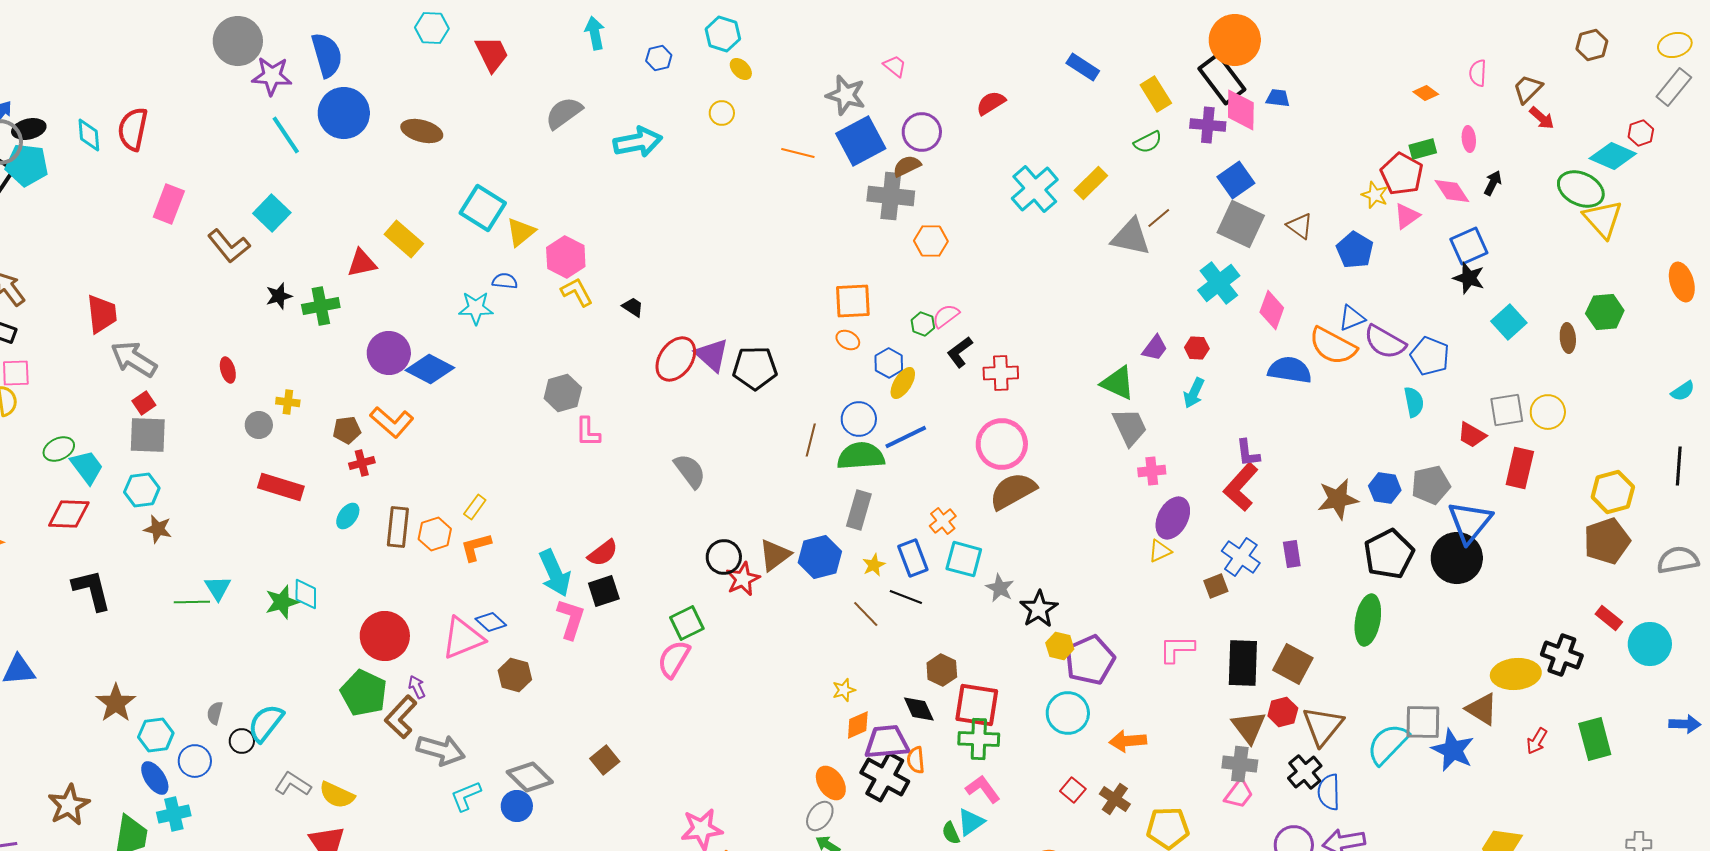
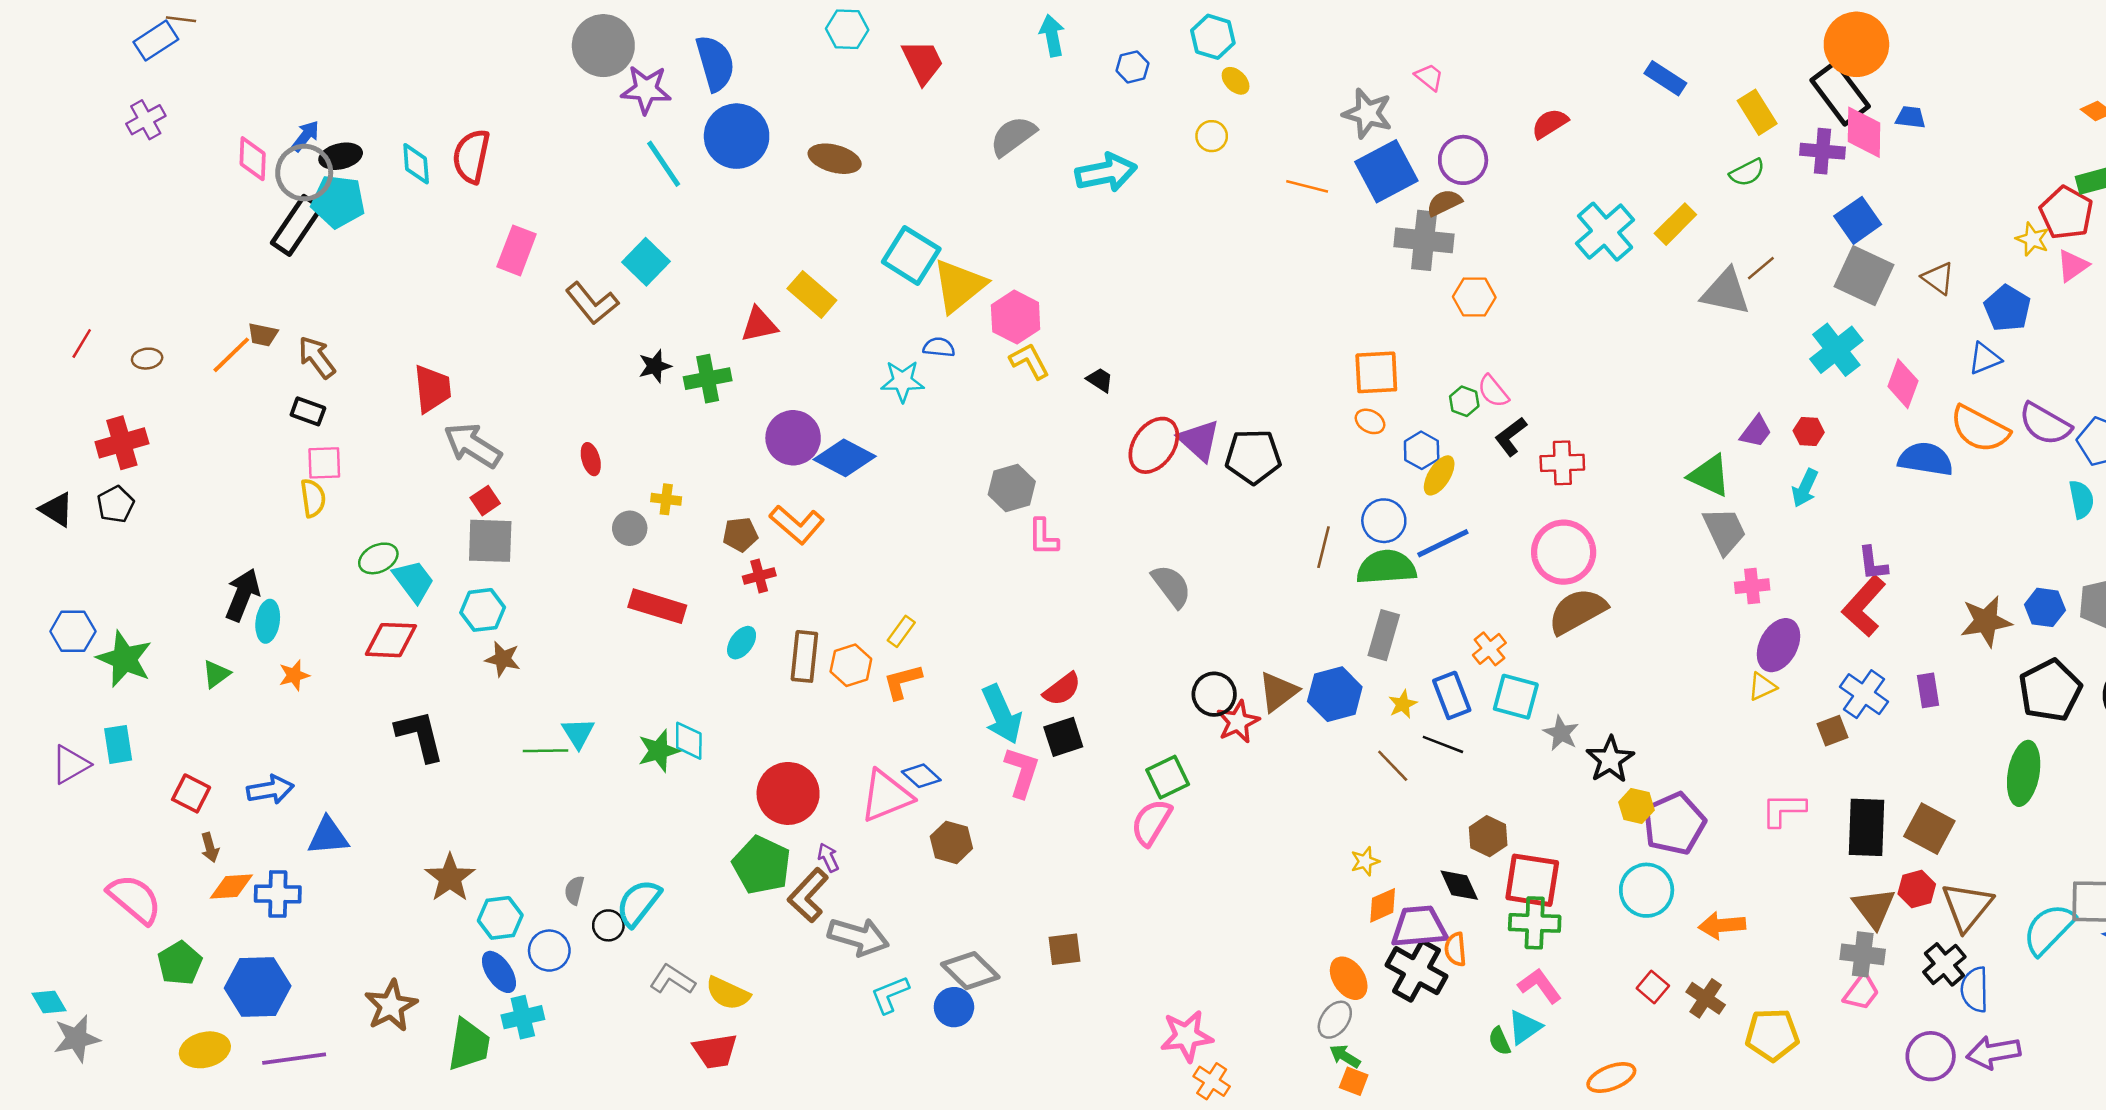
yellow triangle: (521, 232) -> (959, 286), size x1.5
pink semicircle: (946, 316) -> (1493, 391), turned -92
blue triangle: (1352, 318) -> (1985, 359), moved
brown square: (605, 760) -> (1065, 949), turned 32

